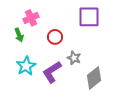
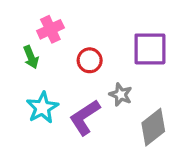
purple square: (89, 17) -> (150, 49), moved

